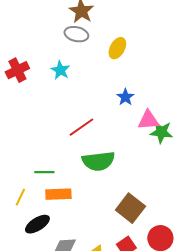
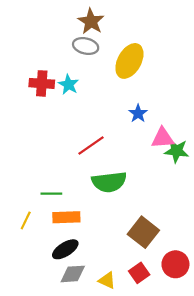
yellow ellipse: (117, 48) -> (129, 61), size x1.5
red cross: (17, 70) -> (42, 83), moved, turned 30
black ellipse: (37, 224) -> (65, 249), moved

